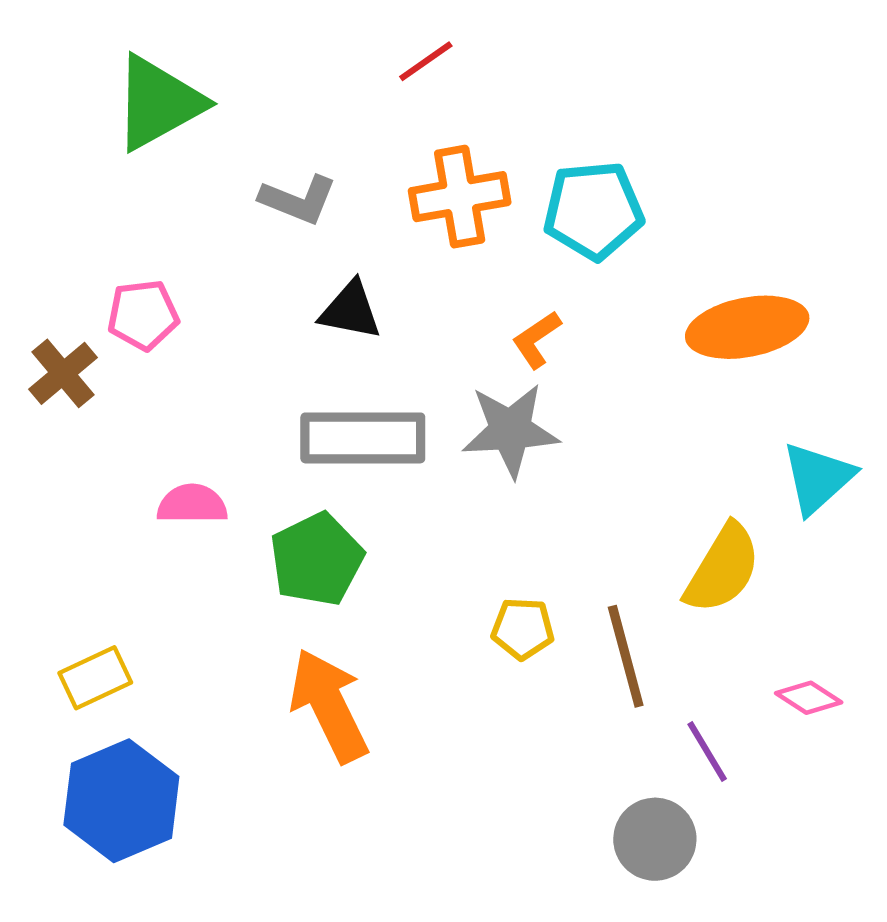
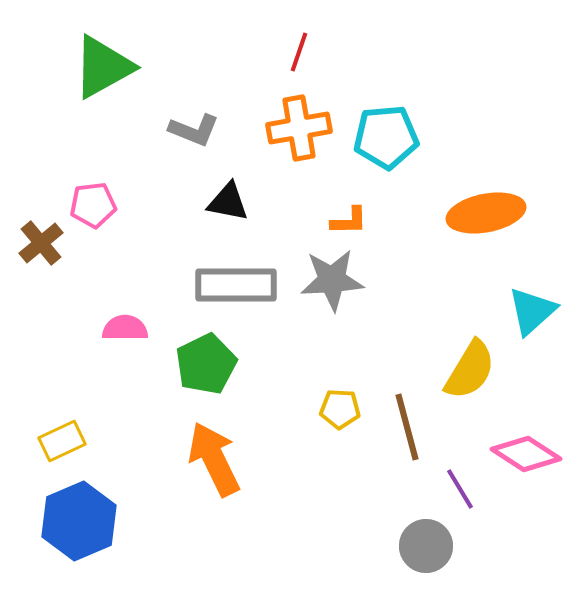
red line: (426, 61) -> (299, 52), moved, turned -36
orange L-shape: (537, 340) -> (349, 221), turned -147
pink diamond: (809, 698) -> (526, 454), size x1.6

